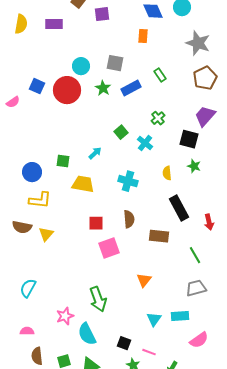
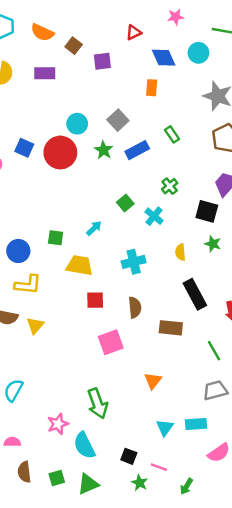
gray square: (115, 63) -> (118, 120), turned 36
cyan cross: (128, 181) -> (134, 262), turned -30
red square: (96, 223) -> (95, 300), moved

